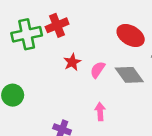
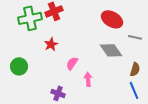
red star: (72, 62) -> (51, 44), moved
pink semicircle: (98, 70) -> (72, 63), moved

